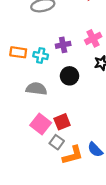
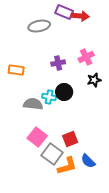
cyan cross: (41, 56) -> (49, 97), moved
red square: (62, 122) -> (70, 139), moved
gray square: (57, 142) -> (52, 154), size x1.5

